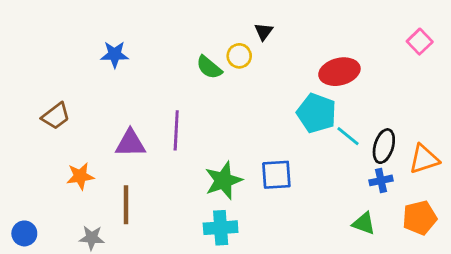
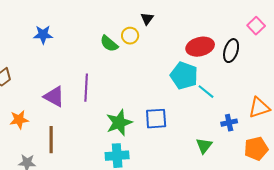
purple triangle: (130, 143) -> (54, 97), turned 30
black ellipse: (384, 146) -> (231, 51), moved
green triangle: (364, 223) -> (204, 146), moved, turned 48

